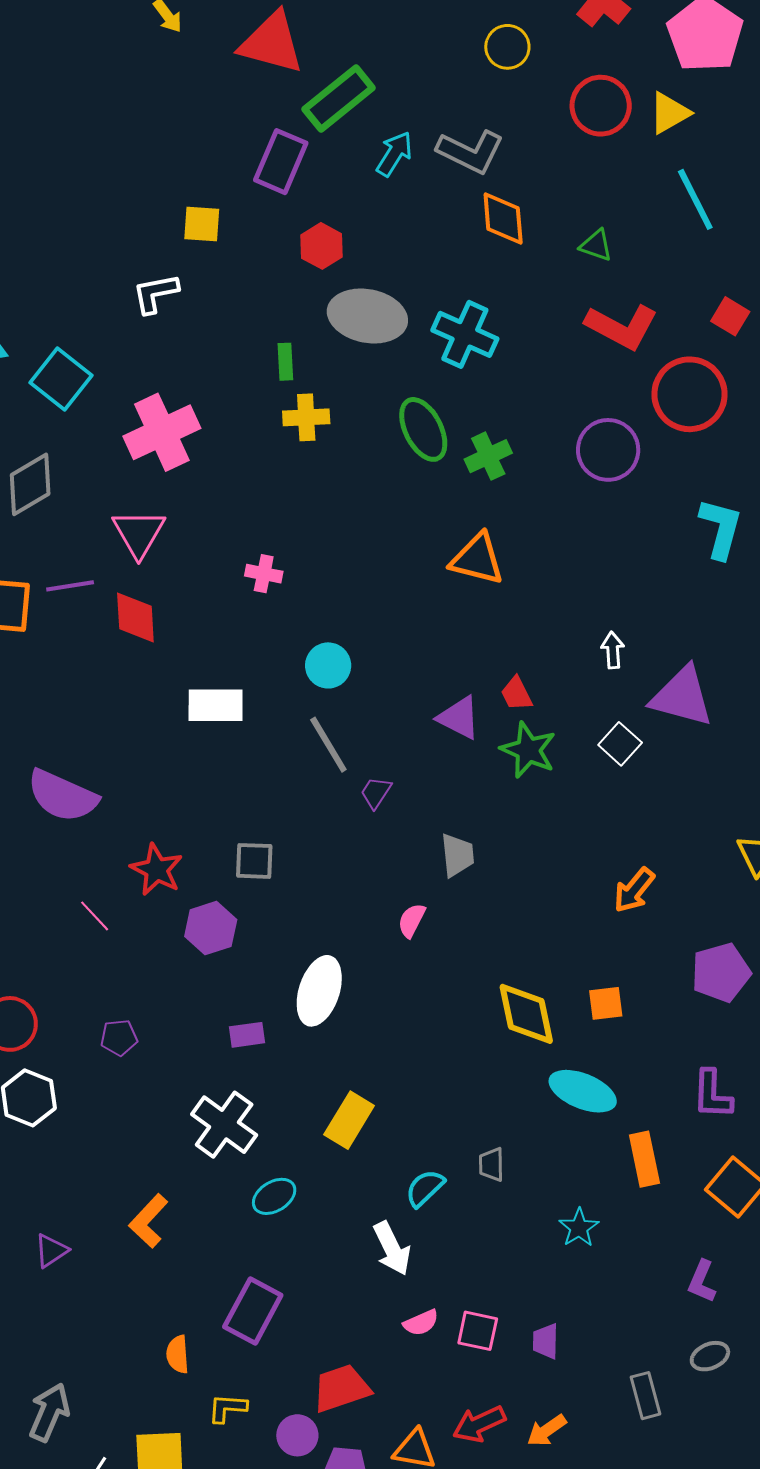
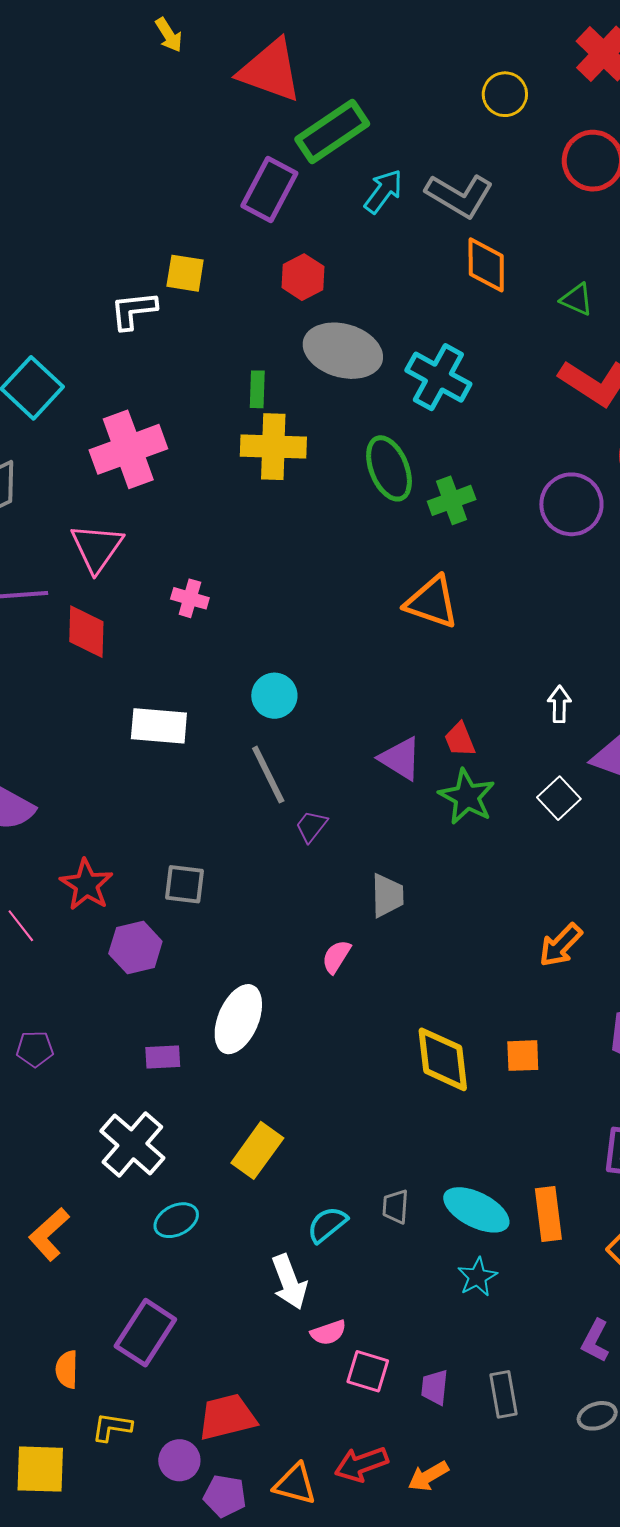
yellow square: (202, 224) -> (185, 273), moved
yellow cross: (306, 417) -> (273, 447), size x1.4
pink cross: (264, 574) -> (190, 598), moved
cyan ellipse: (583, 1091) -> (476, 1210), moved
pink semicircle: (421, 1323) -> (328, 1333), moved
gray rectangle: (645, 1396) -> (503, 1394), moved

